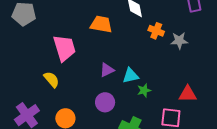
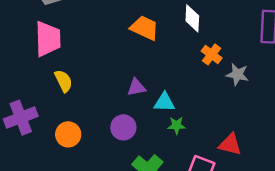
pink trapezoid: (64, 48) -> (48, 39), moved

